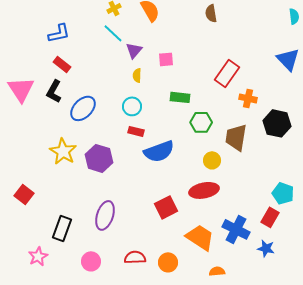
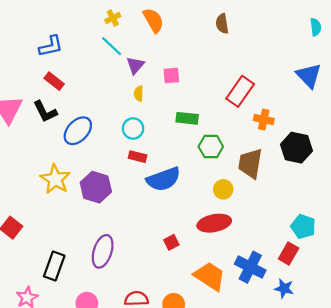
black L-shape: (54, 91) -> (45, 112), turned -55
red square: (166, 207) -> (171, 242), size x0.6

